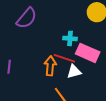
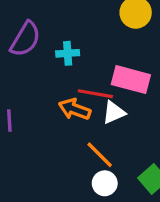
cyan cross: (70, 38) -> (68, 53), moved
orange arrow: (50, 66) -> (75, 109), turned -66

